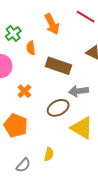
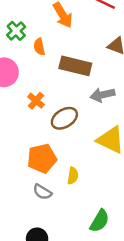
brown ellipse: (58, 108) -> (64, 118), moved
orange pentagon: (16, 125) -> (42, 158), moved, turned -30
gray semicircle: (23, 165) -> (42, 192), turned 84

